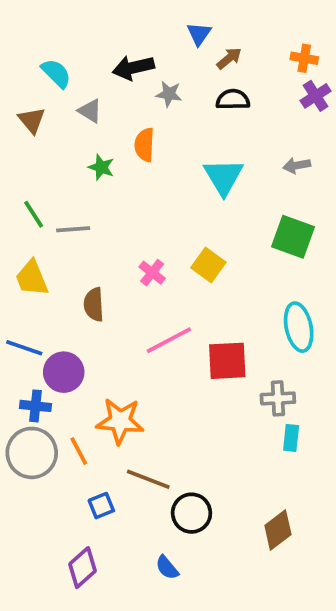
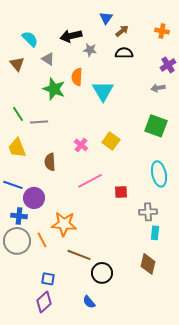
purple cross: (316, 96) -> (168, 65), moved
green star: (101, 167) -> (54, 89), size x1.6
cyan triangle: (223, 177) -> (103, 91), moved
red square: (227, 361) -> (121, 192), size x0.6
blue square: (101, 506) -> (48, 279), moved, turned 32
brown diamond: (278, 530) -> (148, 264), moved, turned -40

